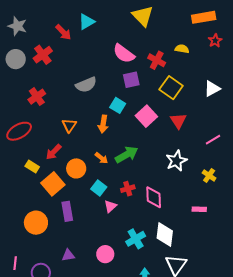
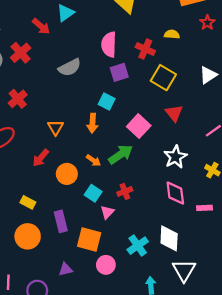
pink semicircle: (124, 54) -> (109, 44), turned 60
gray semicircle: (86, 85) -> (70, 67), moved
pink square: (146, 116) -> (139, 126), moved
yellow rectangle: (32, 166) -> (28, 202), moved
orange square: (53, 184) -> (89, 239), moved, turned -30
pink diamond: (154, 197) -> (175, 193), moved

